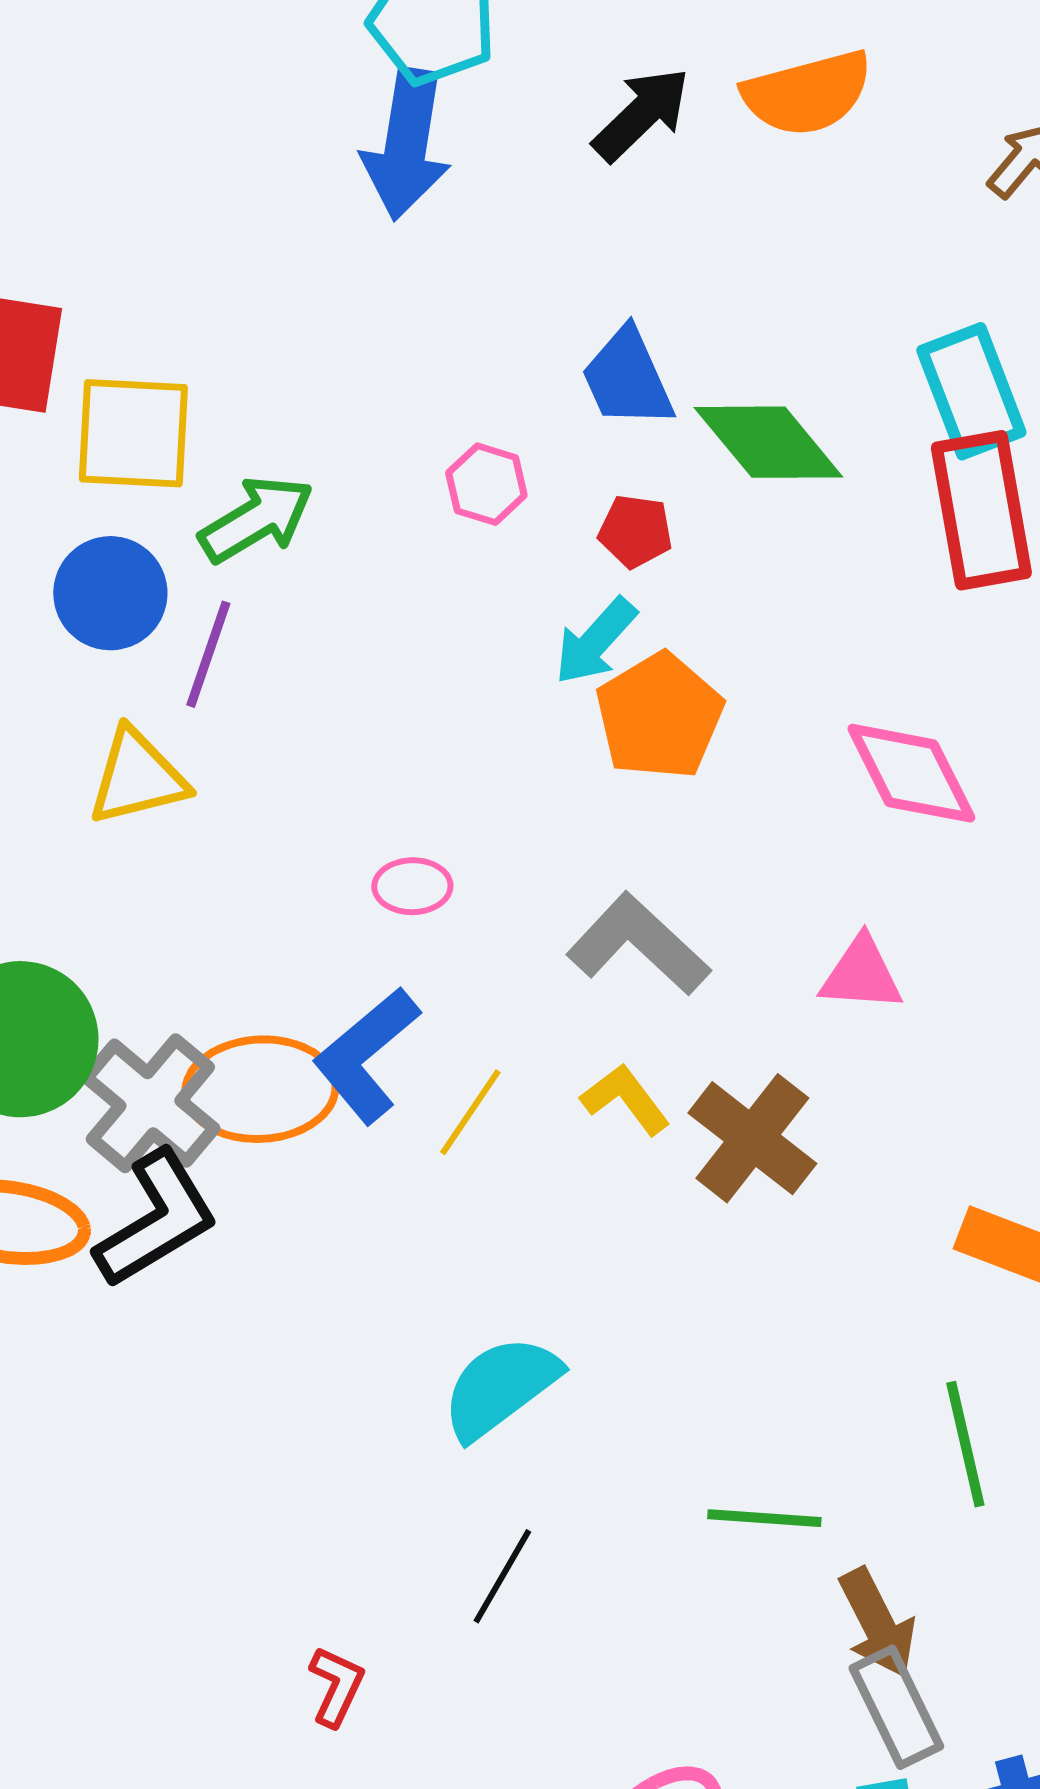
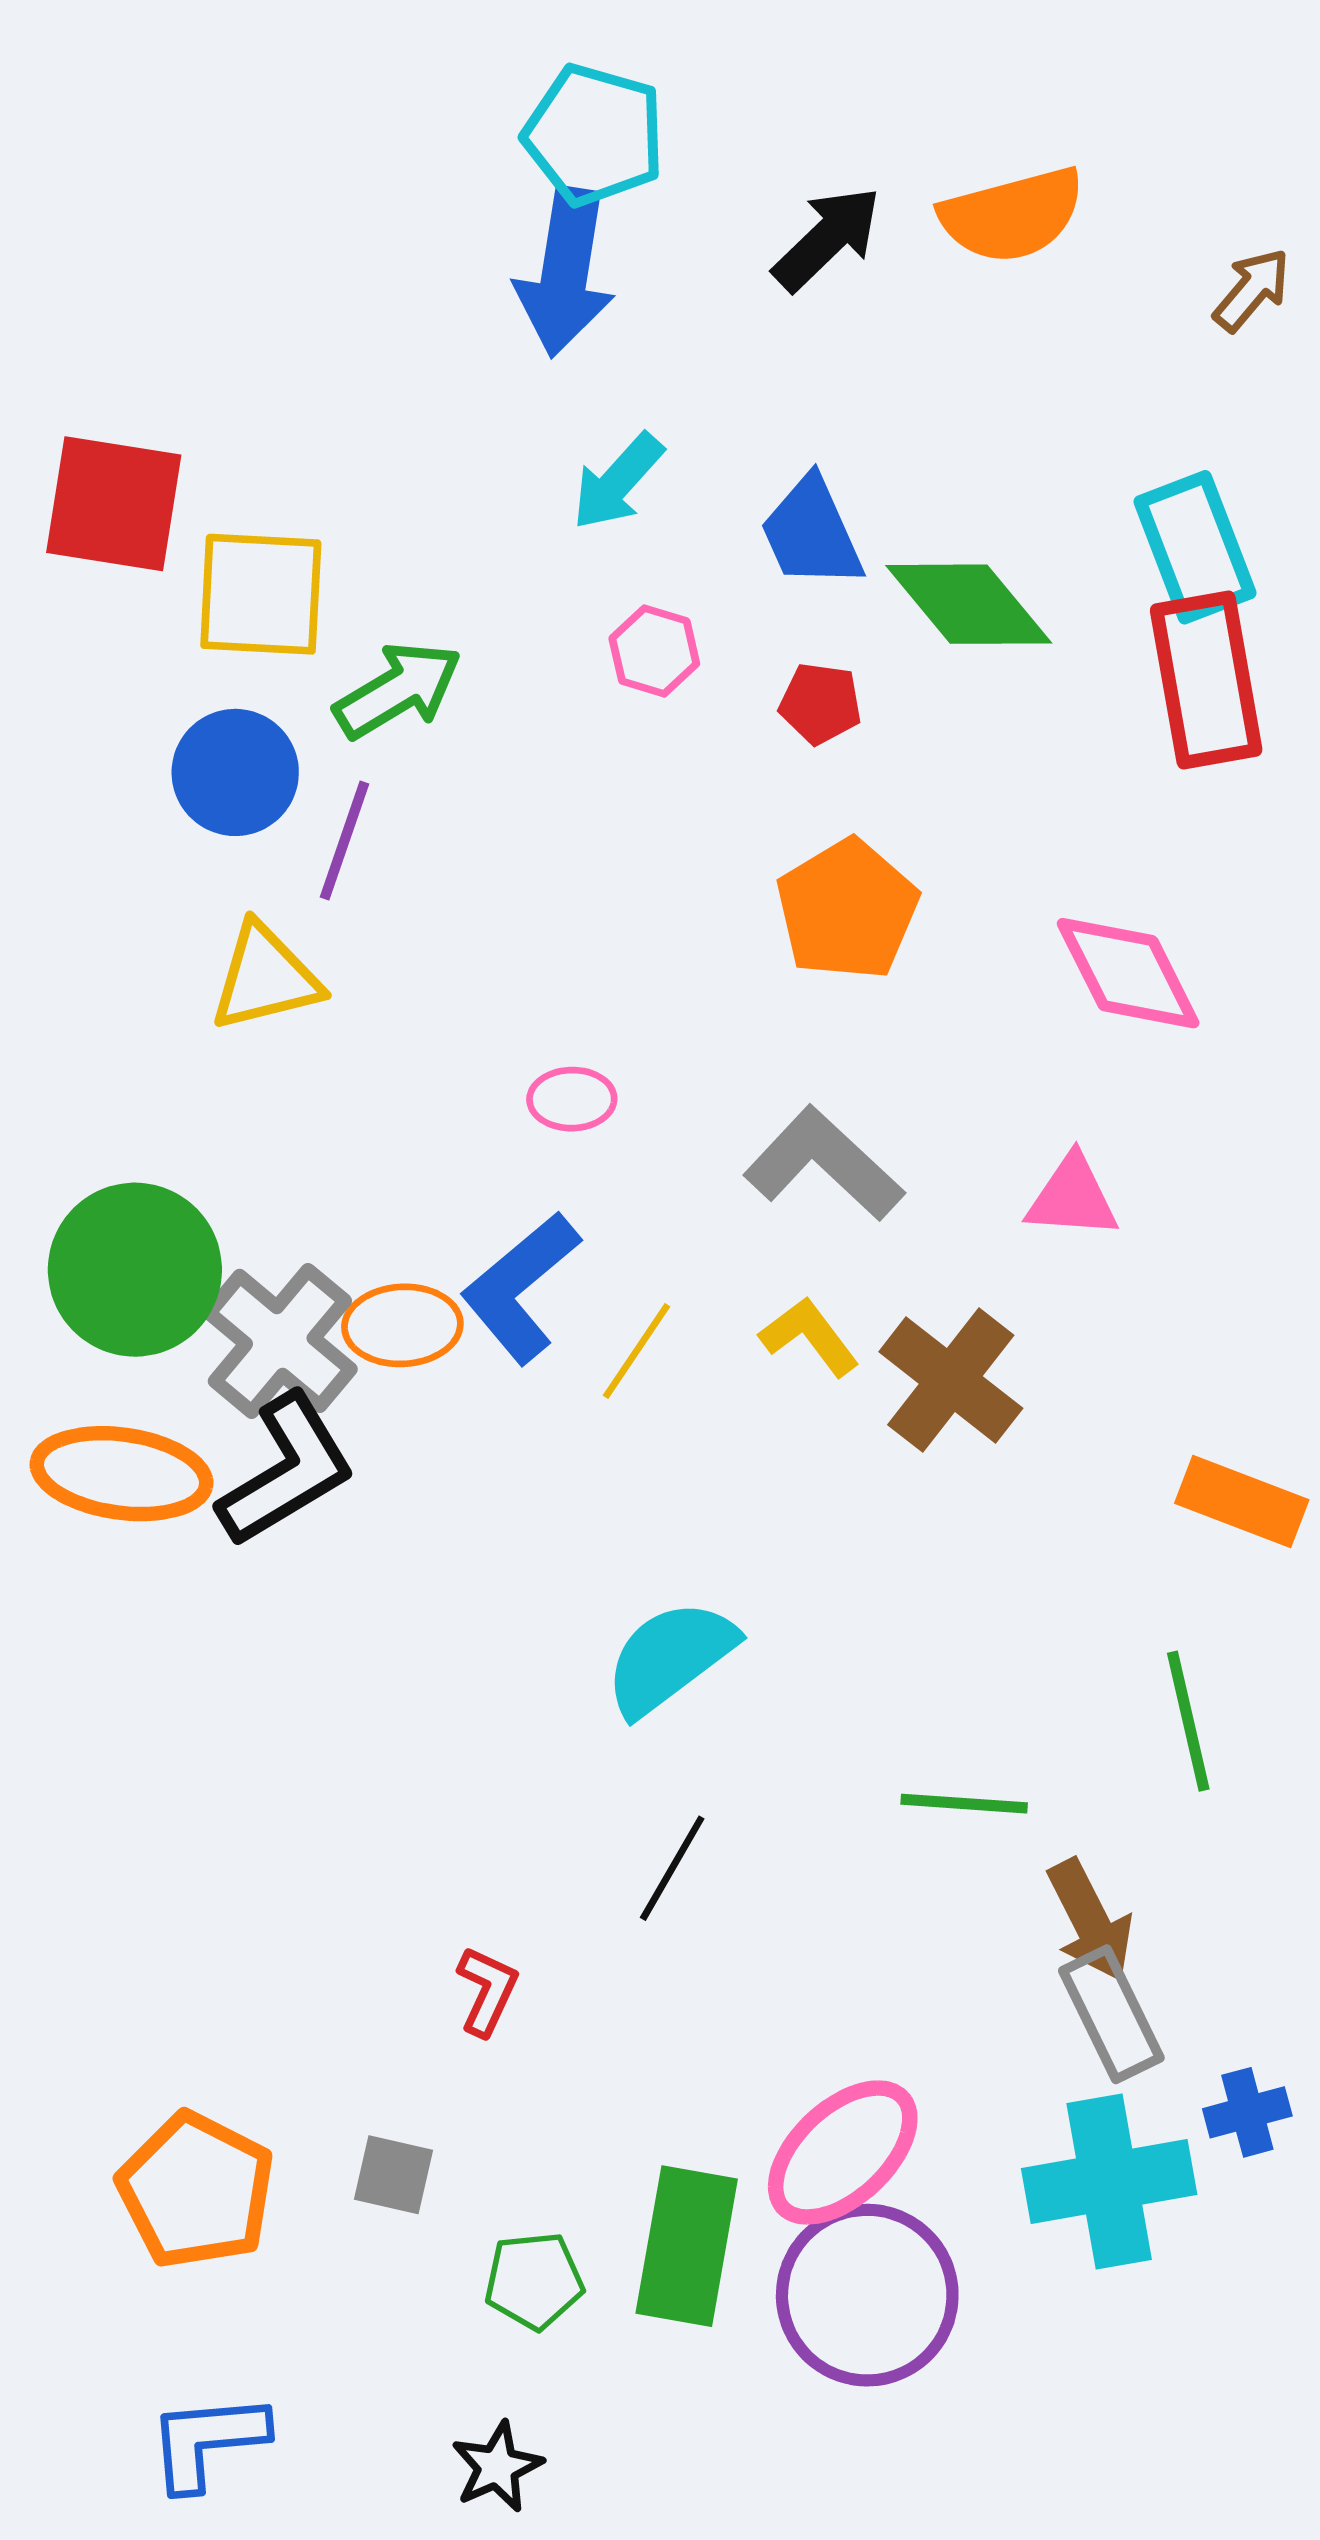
cyan arrow: (595, 641) -> (618, 482), moved
orange ellipse: (260, 1089) -> (402, 1325), size x0.7

